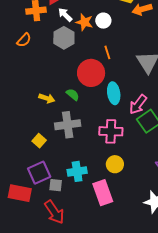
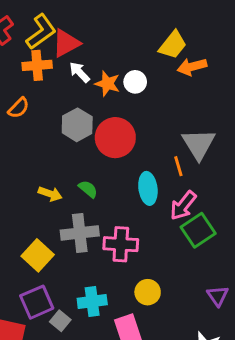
gray hexagon: (64, 38) -> (77, 125), moved
orange line: (107, 52) -> (178, 166), moved
red circle: (91, 73) -> (115, 138), moved
pink cross: (111, 131) -> (121, 244), moved
yellow square: (39, 141) -> (38, 255), size x1.5
gray square: (56, 185) -> (60, 321), turned 32

